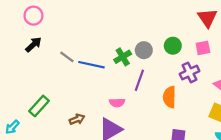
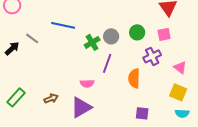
black arrow: (33, 45) -> (12, 48), moved
gray line: (67, 57) -> (32, 38), moved
blue line: (91, 65) -> (63, 25), moved
green rectangle: (39, 106) -> (16, 97), moved

